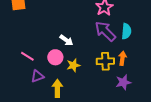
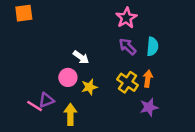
purple arrow: (105, 31) -> (128, 46), size x0.7
pink line: (27, 56) -> (35, 106), moved
yellow cross: (105, 61) -> (128, 82), turned 36

